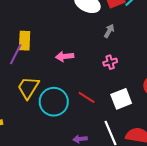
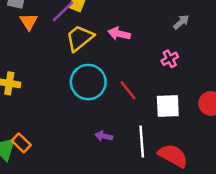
pink cross: (110, 62) -> (170, 59), turned -32
yellow trapezoid: (28, 88) -> (80, 38), moved

